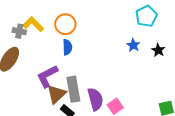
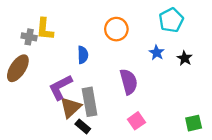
yellow L-shape: (33, 24) -> (45, 29), turned -130
orange circle: (65, 24) -> (116, 29), moved
purple semicircle: (95, 99) -> (129, 82), moved

